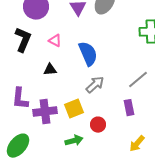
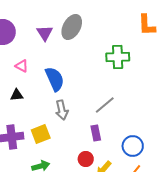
gray arrow: (95, 85) -> (62, 110), turned 120
red circle: (98, 125) -> (86, 159), moved

